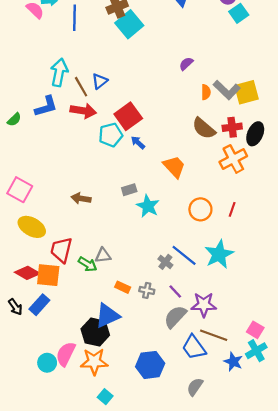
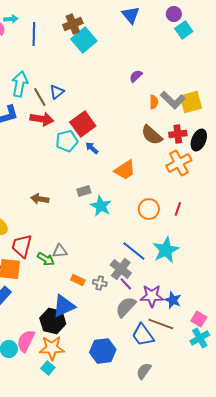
orange trapezoid: (174, 167) -> (125, 170), turned 100
gray cross: (165, 262) -> (121, 269), moved, size x1.5
blue star: (233, 362) -> (173, 300), moved
cyan square: (105, 397) -> (48, 368), moved

